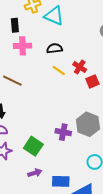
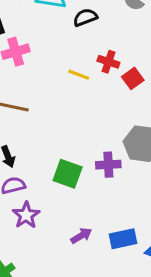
black semicircle: (54, 48) -> (85, 17), moved
green square: (33, 146) -> (68, 174), moved

